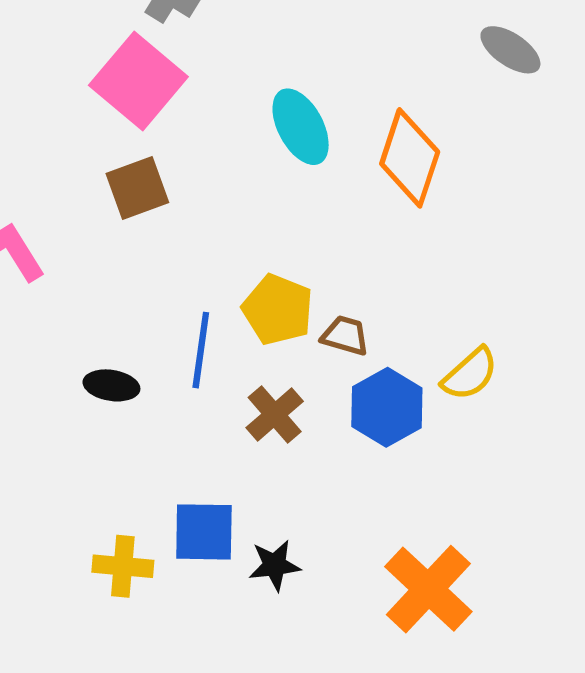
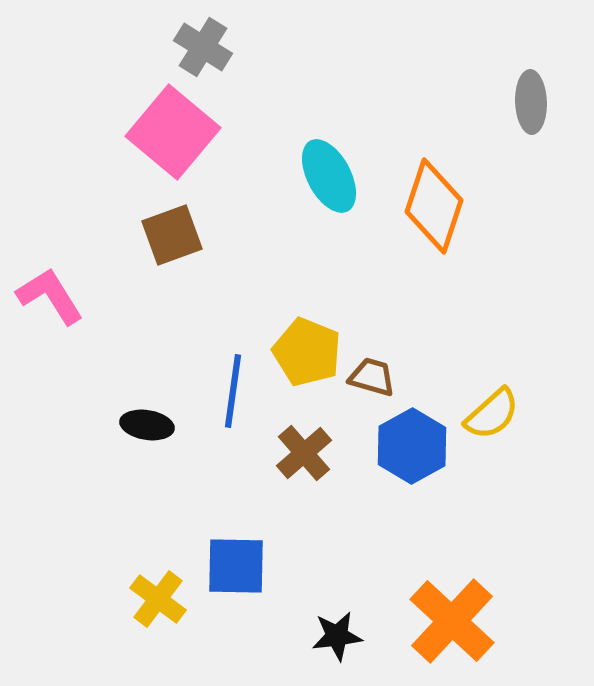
gray ellipse: (510, 50) -> (531, 102), turned 54
black star: (275, 565) -> (337, 636), moved
yellow cross: (123, 566) -> (158, 599), turned 32

